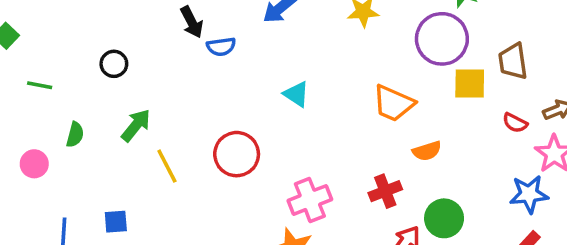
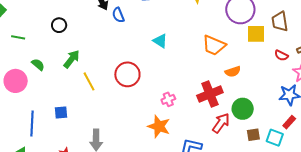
blue semicircle: (221, 47) -> (118, 15), turned 77
green semicircle: (75, 135) -> (38, 65), turned -64
pink circle: (34, 164) -> (16, 81), size x1.5
red cross: (385, 191) -> (210, 94), size x1.4
pink cross: (310, 200) -> (168, 99), size x0.6

